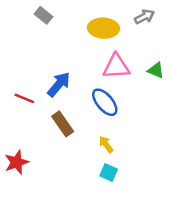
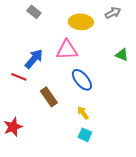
pink triangle: (116, 66) -> (67, 50), moved
blue arrow: (59, 84) -> (34, 59), moved

